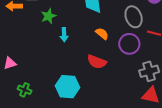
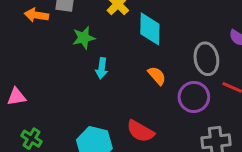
red semicircle: (97, 62) -> (140, 131), moved

